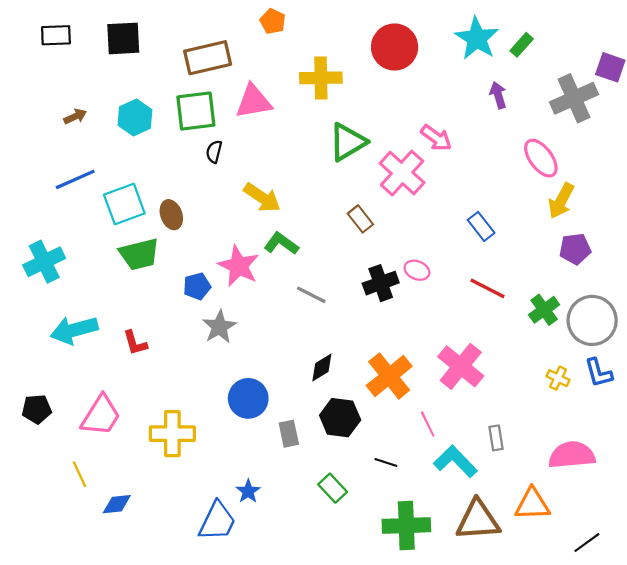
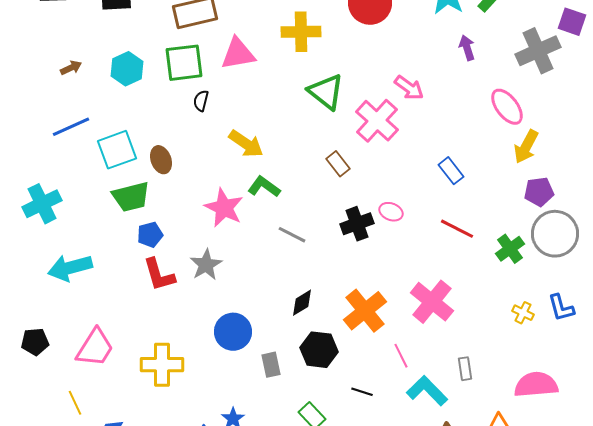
green triangle: (348, 142) -> (326, 92), turned -51
blue pentagon: (197, 286) -> (150, 235), moved
gray circle: (592, 320) -> (555, 234), moved
red L-shape: (135, 343) -> (159, 275), moved, size x1.4

